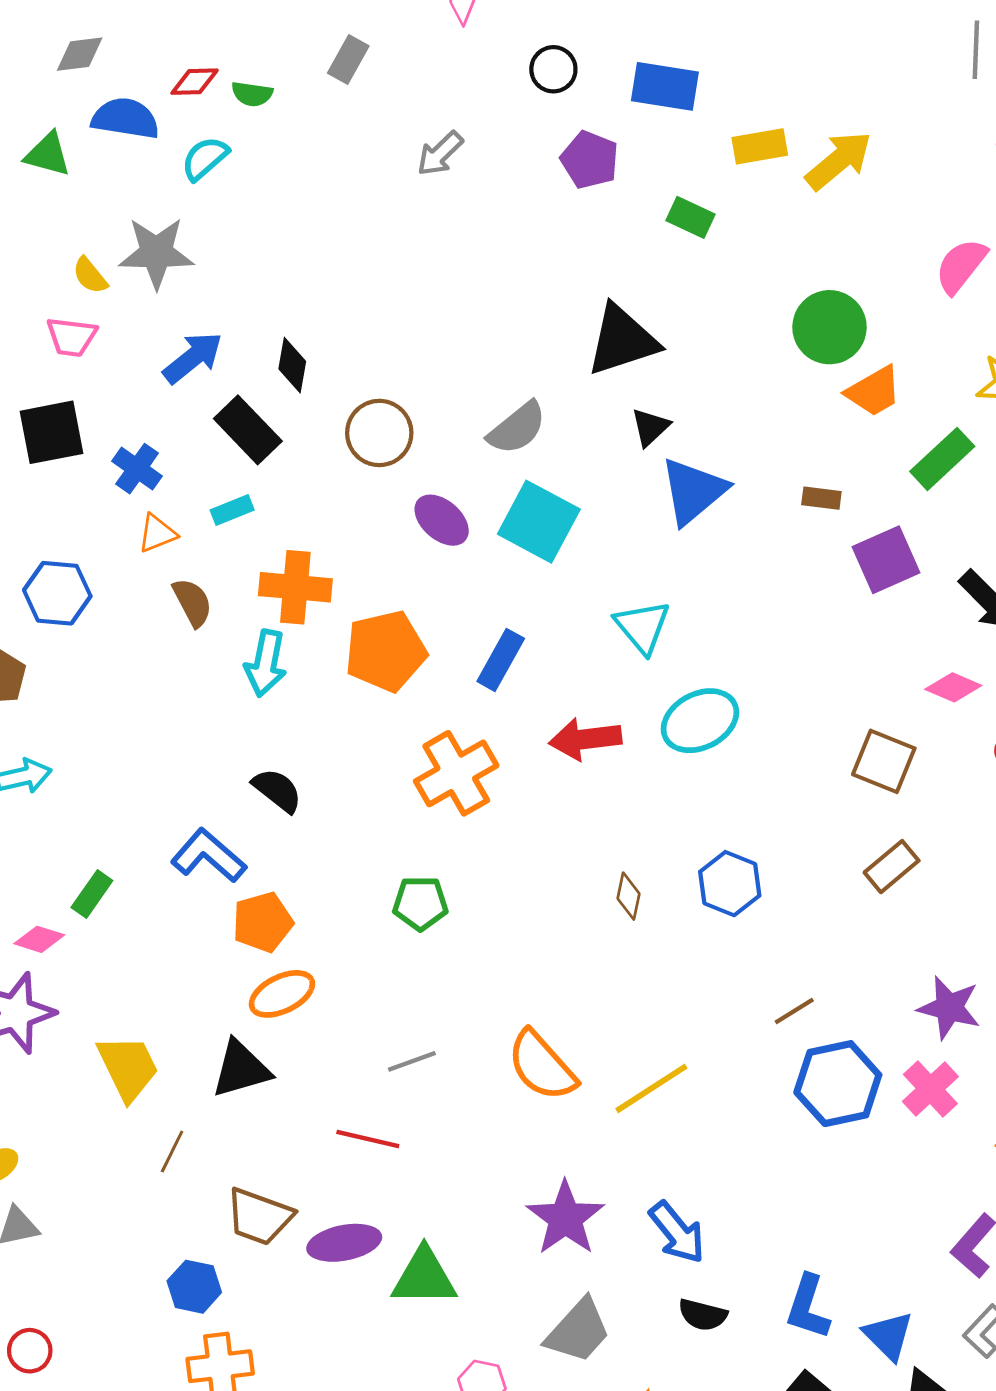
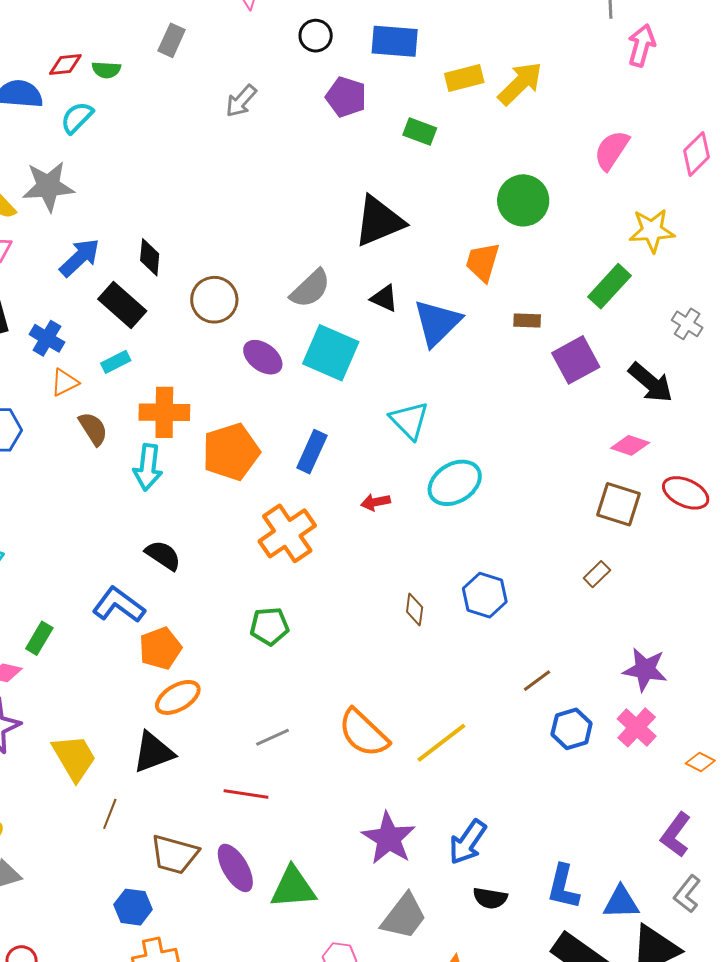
orange trapezoid: (874, 391) -> (483, 262), moved, turned 141
black triangle: (650, 427) -> (384, 298), moved, turned -48
red arrow: (585, 739) -> (376, 502), size x0.6
brown square: (884, 761) -> (619, 504), moved
brown rectangle: (892, 867) -> (597, 574), size x0.7
blue hexagon: (838, 1084) -> (572, 729), size x0.7
blue arrow: (677, 1232) -> (468, 842), turned 78
purple ellipse: (344, 1243) -> (235, 868), turned 75
blue triangle: (888, 1336) -> (621, 902), turned -42

